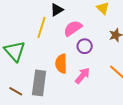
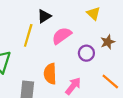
purple circle: (85, 46) -> (86, 53), moved

